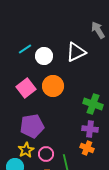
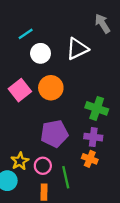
cyan line: (25, 49) -> (26, 34), moved
purple pentagon: (32, 126) -> (54, 134), moved

